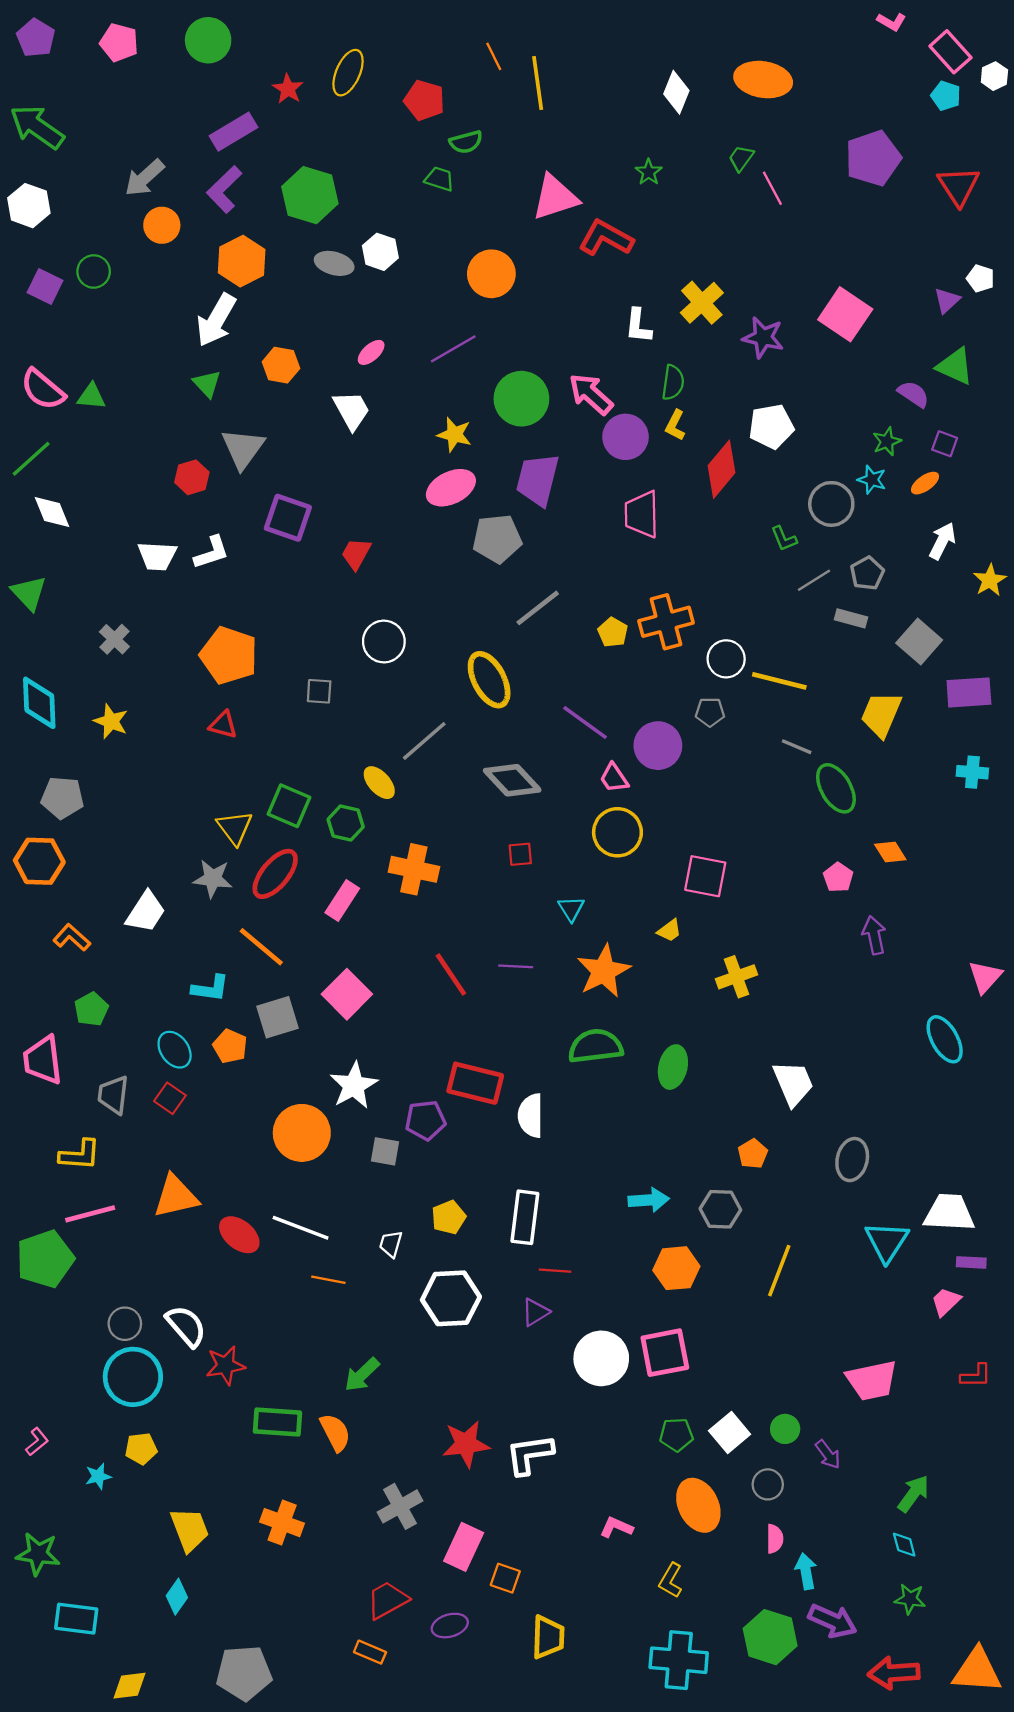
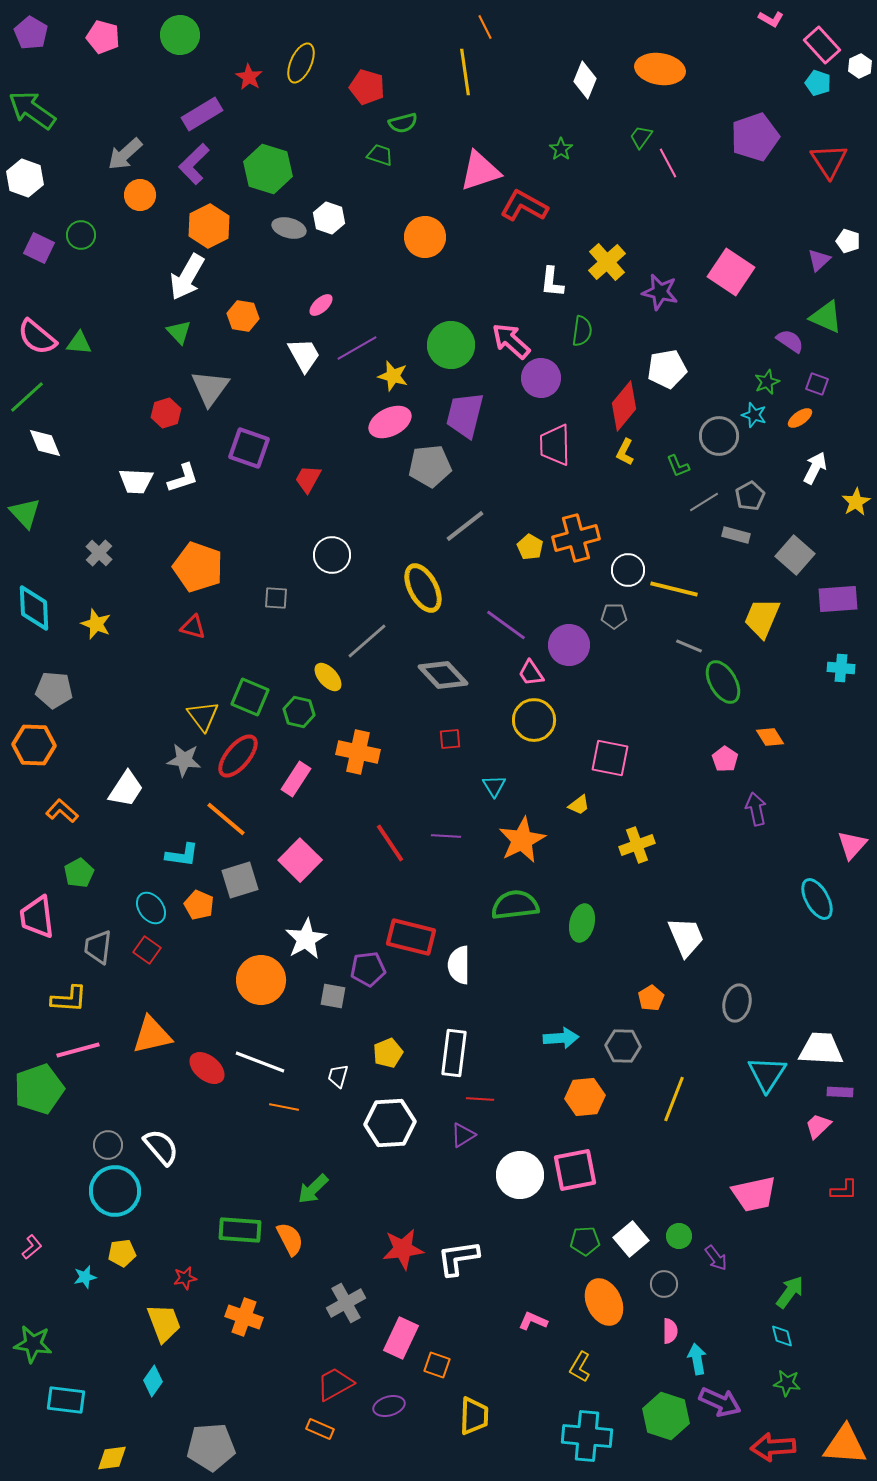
orange line: (494, 56) -> (485, 27), moved
purple line: (453, 349) -> (357, 348), moved
yellow L-shape: (675, 425) -> (625, 452), moved
red star: (225, 1365) -> (185, 1278), moved, size x0.7

